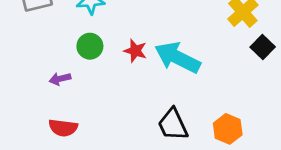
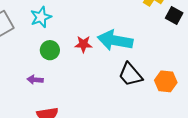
purple arrow: (60, 79) -> (35, 80), turned 35
black trapezoid: (173, 124) -> (130, 75), moved

